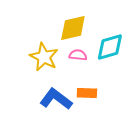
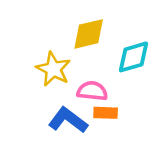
pink semicircle: (78, 55) -> (92, 91), moved, size x1.4

